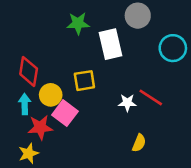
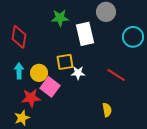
red diamond: (29, 71) -> (19, 37), moved
white star: (127, 103) -> (78, 73), moved
cyan arrow: (25, 104) -> (19, 71), moved
yellow semicircle: (139, 143) -> (107, 110), turned -32

